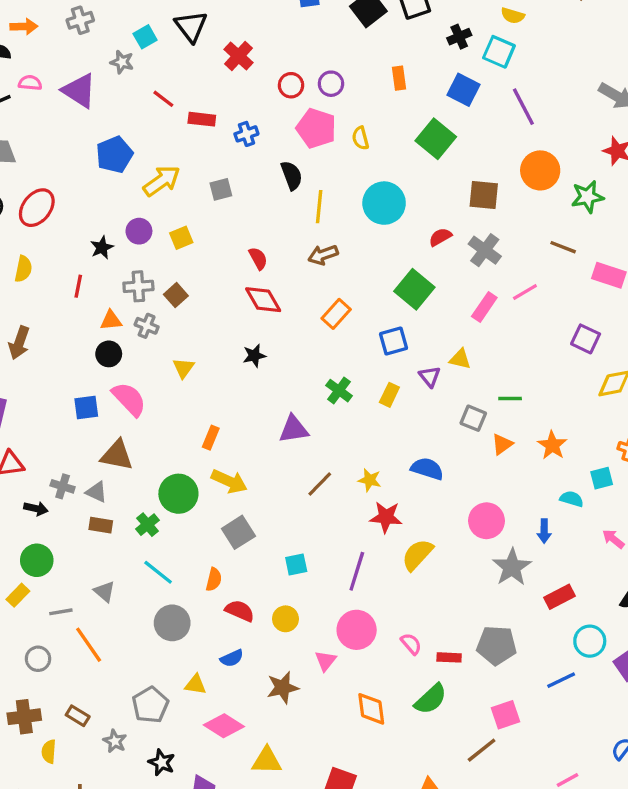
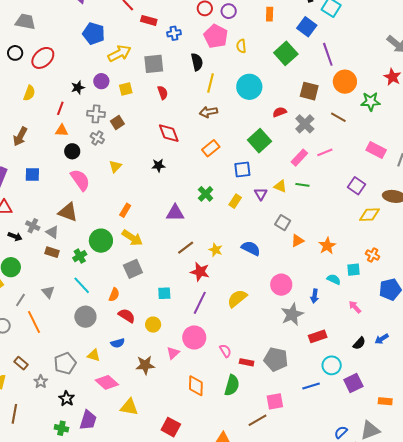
purple line: (523, 107) -> (328, 54), moved
blue pentagon: (114, 155) -> (94, 34), turned 30
gray square: (221, 189) -> (154, 64), size x1.5
brown line: (563, 247) -> (338, 117), moved
red semicircle: (258, 258) -> (163, 93), moved
orange triangle: (111, 320) -> (62, 130), moved
green line: (510, 399) -> (302, 185), moved
blue square: (86, 408) -> (32, 175), moved
red star: (386, 517) -> (200, 272), moved
gray line: (61, 612) -> (20, 300), turned -56
green semicircle: (431, 699) -> (232, 385), turned -40

